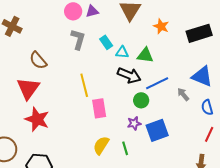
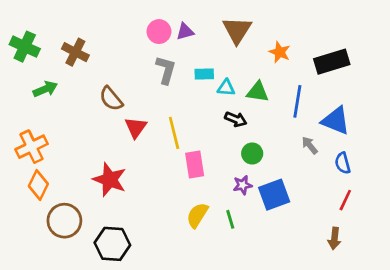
cyan rectangle: (106, 42) -> (204, 74), turned -56
black arrow: (129, 75) -> (236, 119), size x0.7
blue line: (157, 83) -> (297, 101), moved, turned -55
red triangle: (28, 88) -> (136, 127), moved, size x0.7

